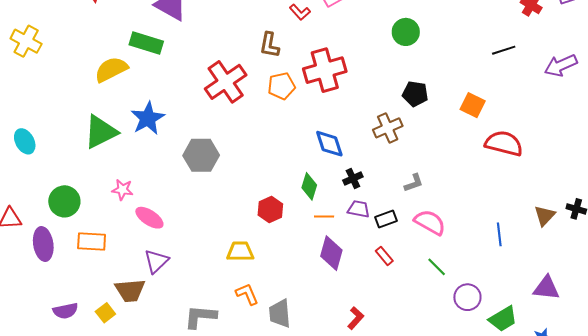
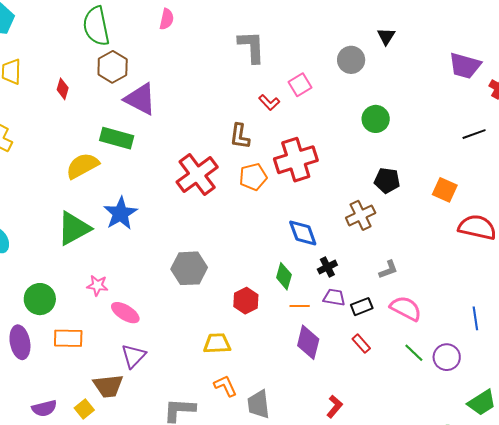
gray hexagon: (201, 155) -> (189, 268), moved
purple circle: (467, 297) -> (447, 357), moved

